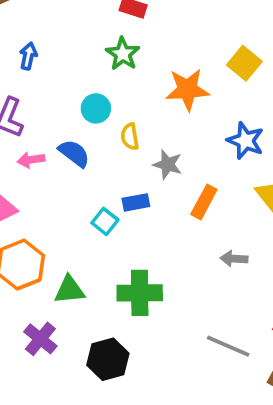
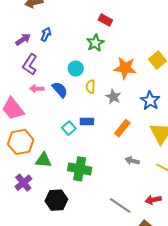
gray star: (168, 164) -> (113, 97), moved

